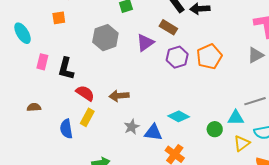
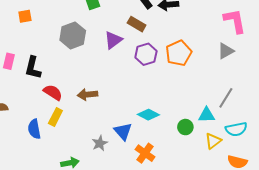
gray line: (255, 101) -> (226, 98), turned -40
gray star: (132, 127) -> (100, 143), moved
blue triangle: (153, 133) -> (123, 131), turned 42

